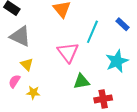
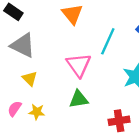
pink semicircle: (14, 81) -> (15, 109), moved
green triangle: (81, 81) -> (79, 99), moved

